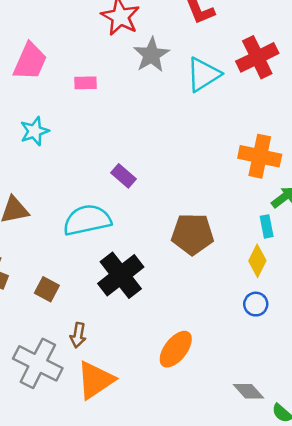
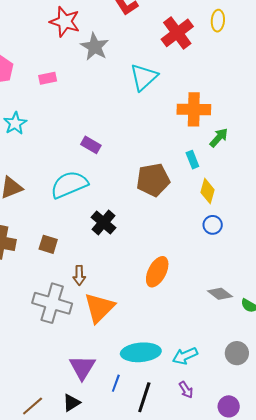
cyan triangle: (203, 74) -> (144, 77), moved
cyan rectangle: (267, 226) -> (192, 160), moved
black cross: (121, 275) -> (103, 222), size x0.7

